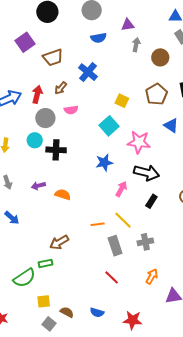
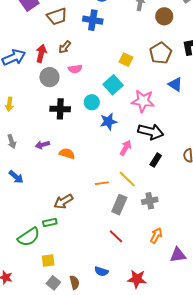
blue cross: (88, 72) -> (93, 20), moved, turned -30
cyan circle: (35, 140) -> (92, 102), moved
gray rectangle: (115, 246) -> (119, 205), turned 42
brown semicircle: (67, 312) -> (75, 282), moved, turned 48

